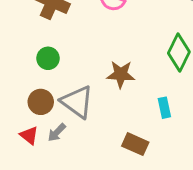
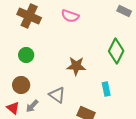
gray triangle: (77, 102) -> (57, 95), moved, size x0.7

